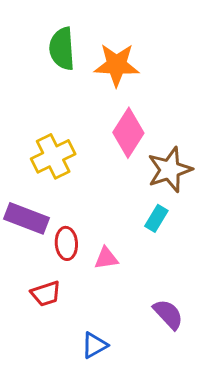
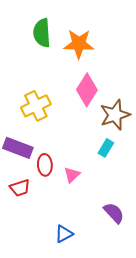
pink triangle: (106, 258) -> (72, 175), turned -36
red trapezoid: (46, 294) -> (20, 188), moved

